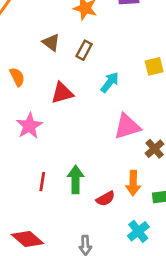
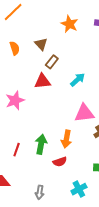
brown rectangle: (84, 50) -> (52, 62), moved
orange semicircle: (17, 77) -> (15, 48), moved
red line: (42, 182) -> (17, 150), moved
orange arrow: (133, 183) -> (66, 139), moved

